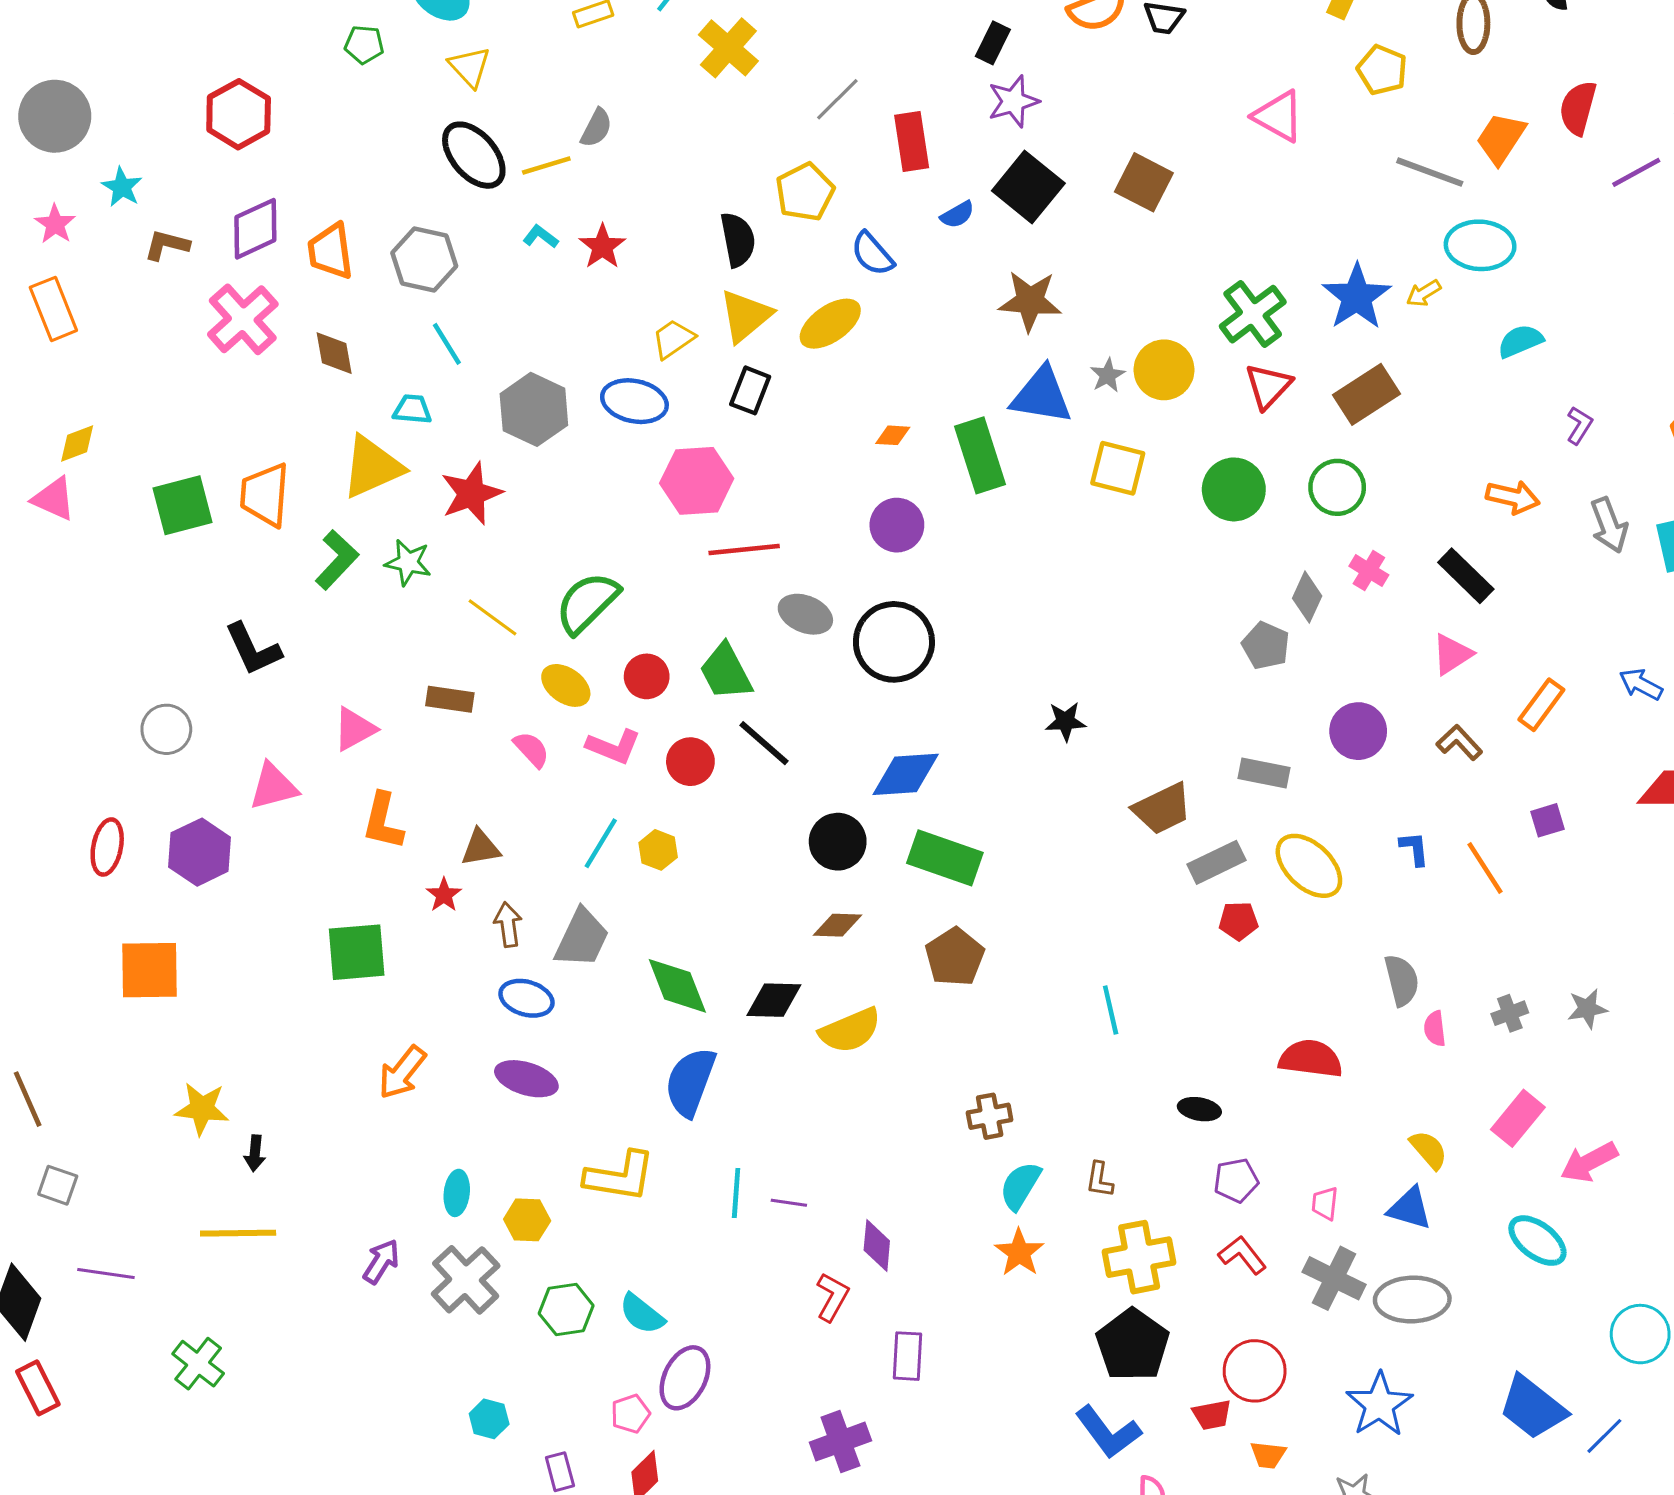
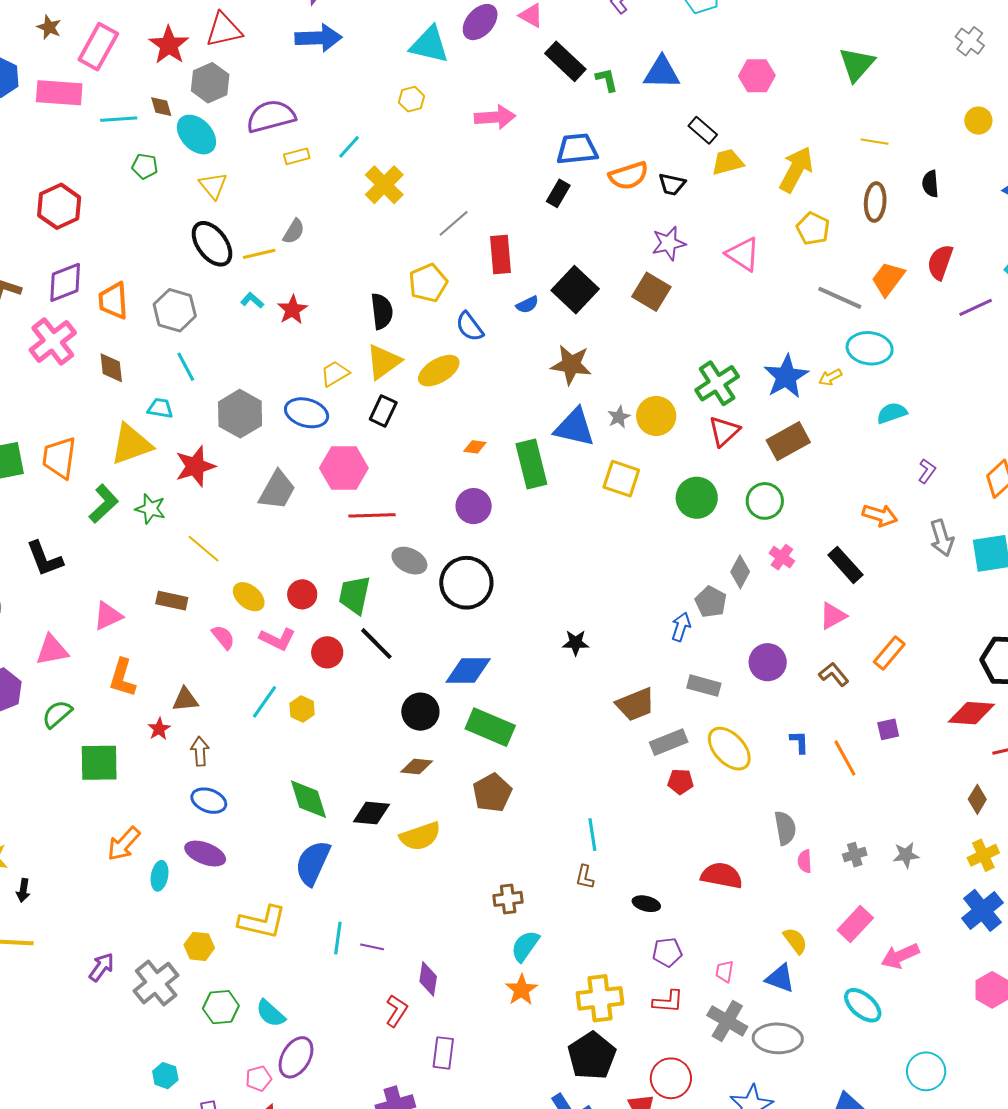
purple star: (1013, 101) -> (669, 243), moved
green semicircle: (587, 603) -> (57, 714), moved, size x0.7
green trapezoid: (726, 672) -> (354, 595), turned 36
blue arrow: (1641, 684) -> (681, 627), moved, turned 76
gray trapezoid: (582, 938) -> (277, 490), moved
brown L-shape: (1099, 1180) -> (585, 877), moved
cyan ellipse: (457, 1193) -> (160, 876), moved
red L-shape: (1242, 1255) -> (668, 1002), turned 128

